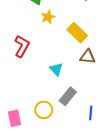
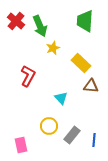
gray rectangle: (68, 96) -> (72, 135), moved
yellow circle: (44, 110) -> (49, 126), moved

